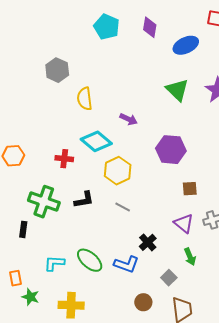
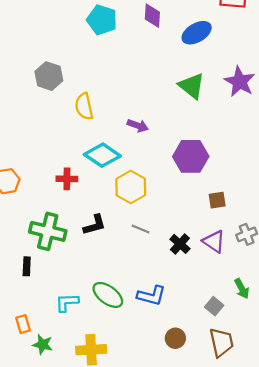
black cross: (148, 242) -> (180, 244), moved
green arrow: (190, 257) -> (242, 289), moved
gray square: (169, 278) -> (214, 306), moved

